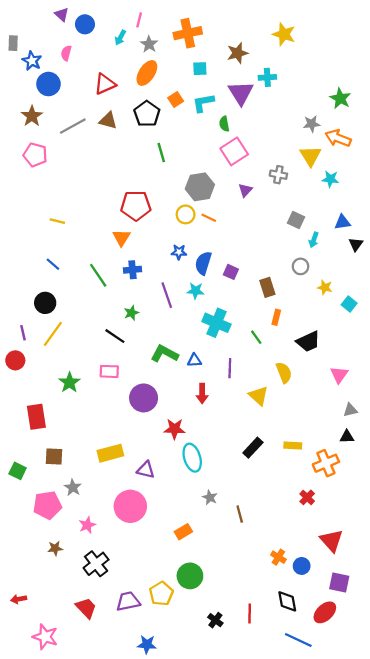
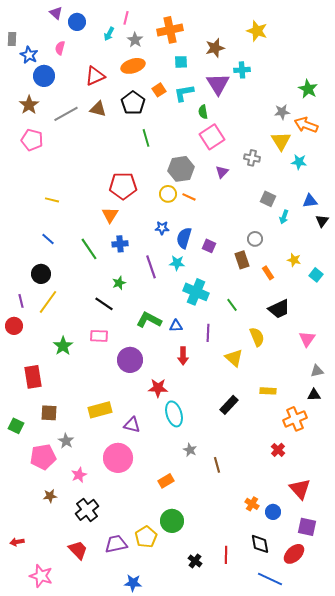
orange ellipse: (147, 73) -> (133, 66), turned 40
gray circle: (301, 266) -> (255, 239), moved
orange rectangle: (276, 317) -> (268, 273), moved, turned -48
yellow rectangle: (293, 445) -> (268, 391), moved

